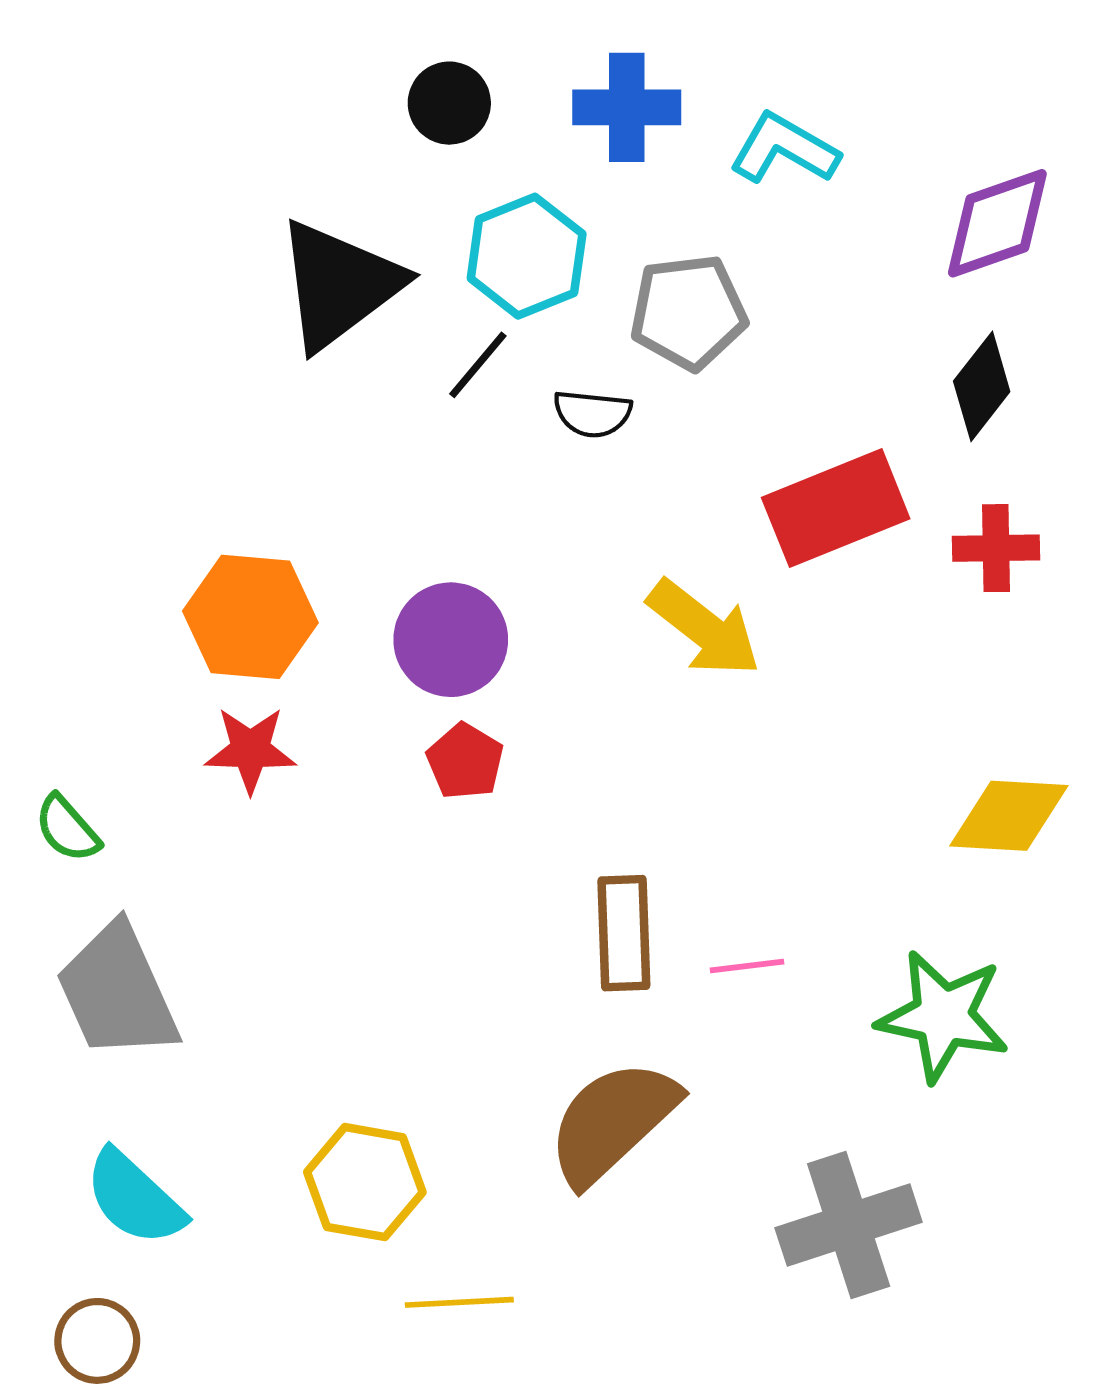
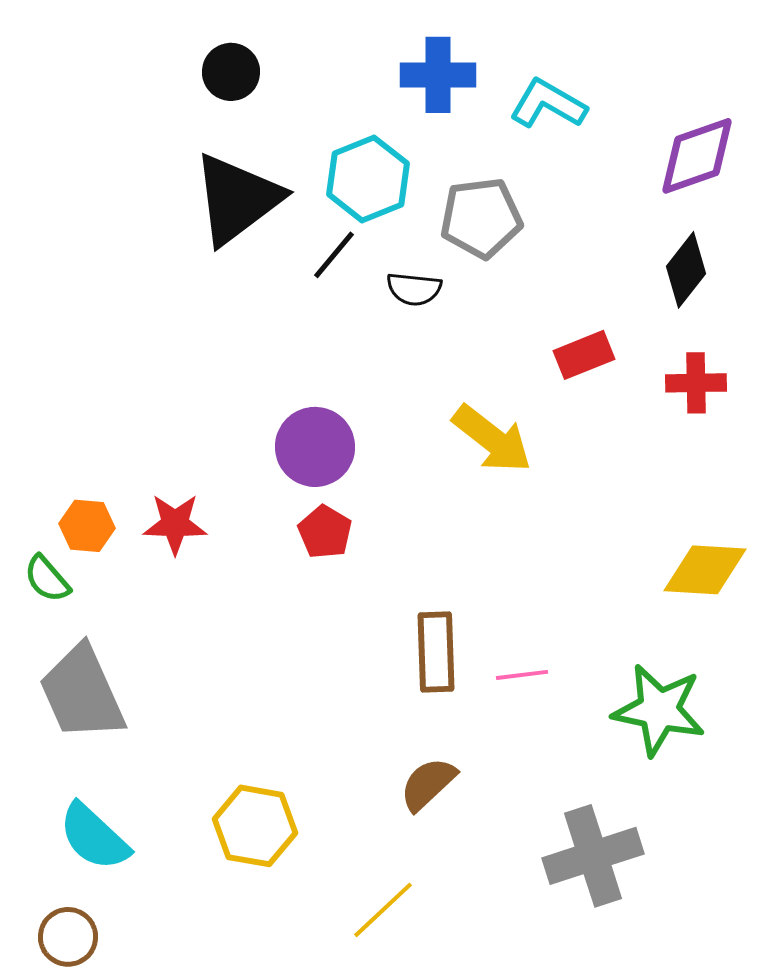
black circle: (449, 103) -> (231, 72), moved
red rectangle: (836, 508) -> (584, 355), size x0.6
orange hexagon: (250, 617) -> (87, 526), moved, size x0.6
brown semicircle: (612, 1122) -> (428, 784), size x0.6
yellow line: (459, 1302) -> (383, 910), moved, turned -40

